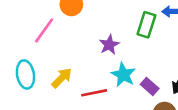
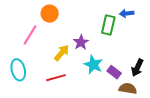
yellow arrow: (62, 78) -> (62, 53), moved
red line: (94, 93) -> (56, 78), moved

